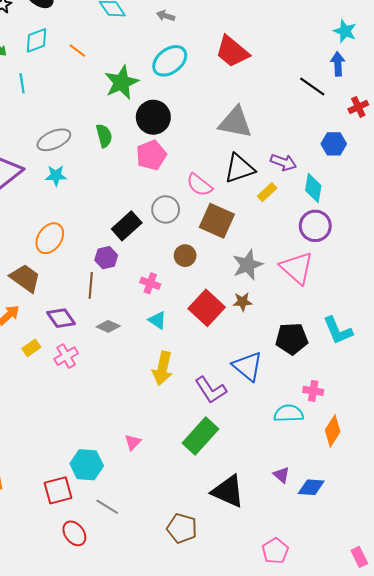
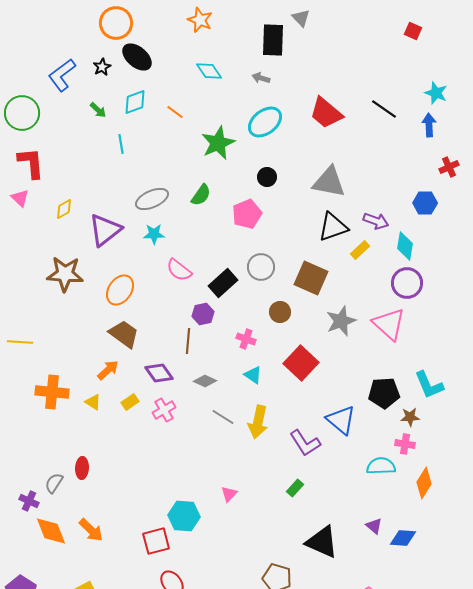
black line: (312, 86) -> (384, 109), moved
black circle: (153, 117) -> (267, 177), moved, size x0.6
green semicircle: (104, 136) -> (201, 195), turned 50
pink semicircle: (199, 185) -> (179, 270), moved
orange ellipse: (50, 238) -> (120, 290), moved
brown star: (242, 302) -> (410, 417), moved
green rectangle: (200, 436) -> (295, 488), size x0.5
gray line: (107, 507) -> (223, 417), moved

